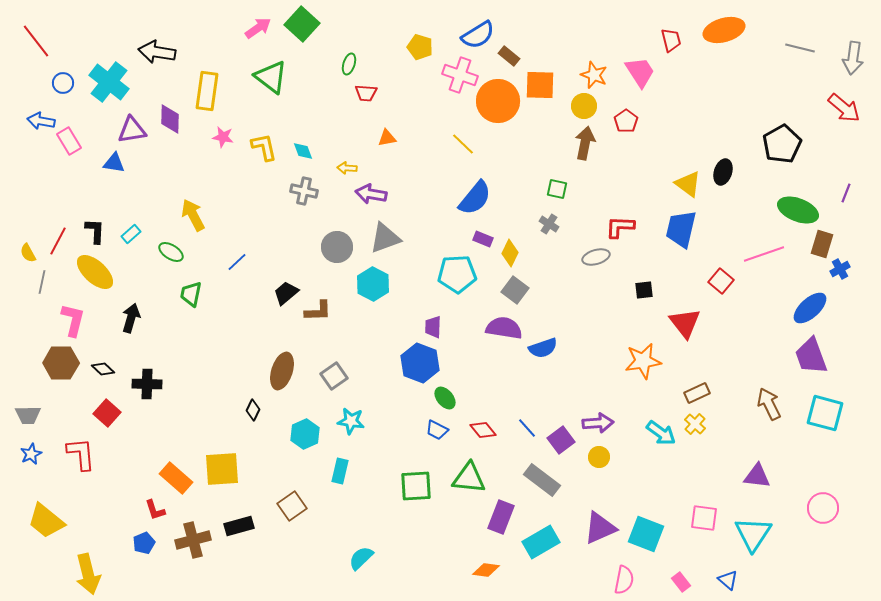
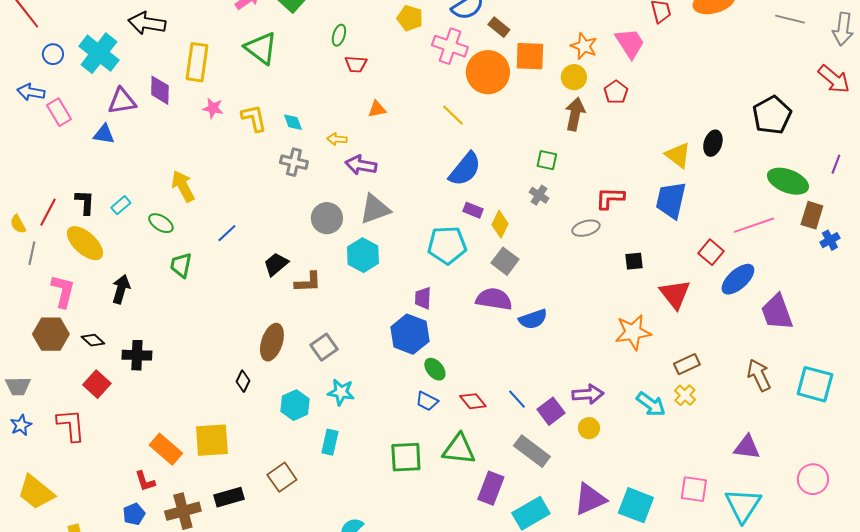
blue ellipse: (810, 308) -> (738, 279), moved
purple trapezoid: (811, 356) -> (777, 312), moved

